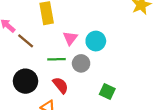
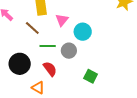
pink triangle: (70, 38) -> (62, 20), moved
brown line: (26, 41) -> (32, 28), moved

